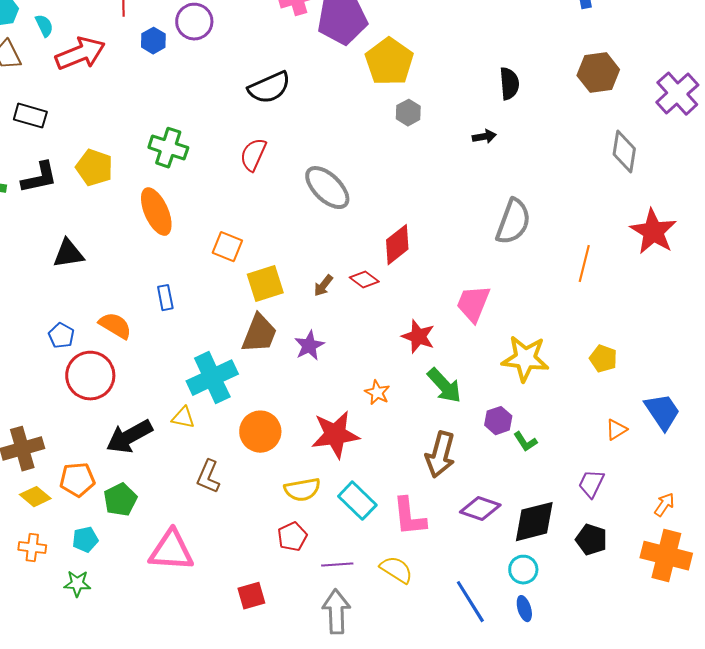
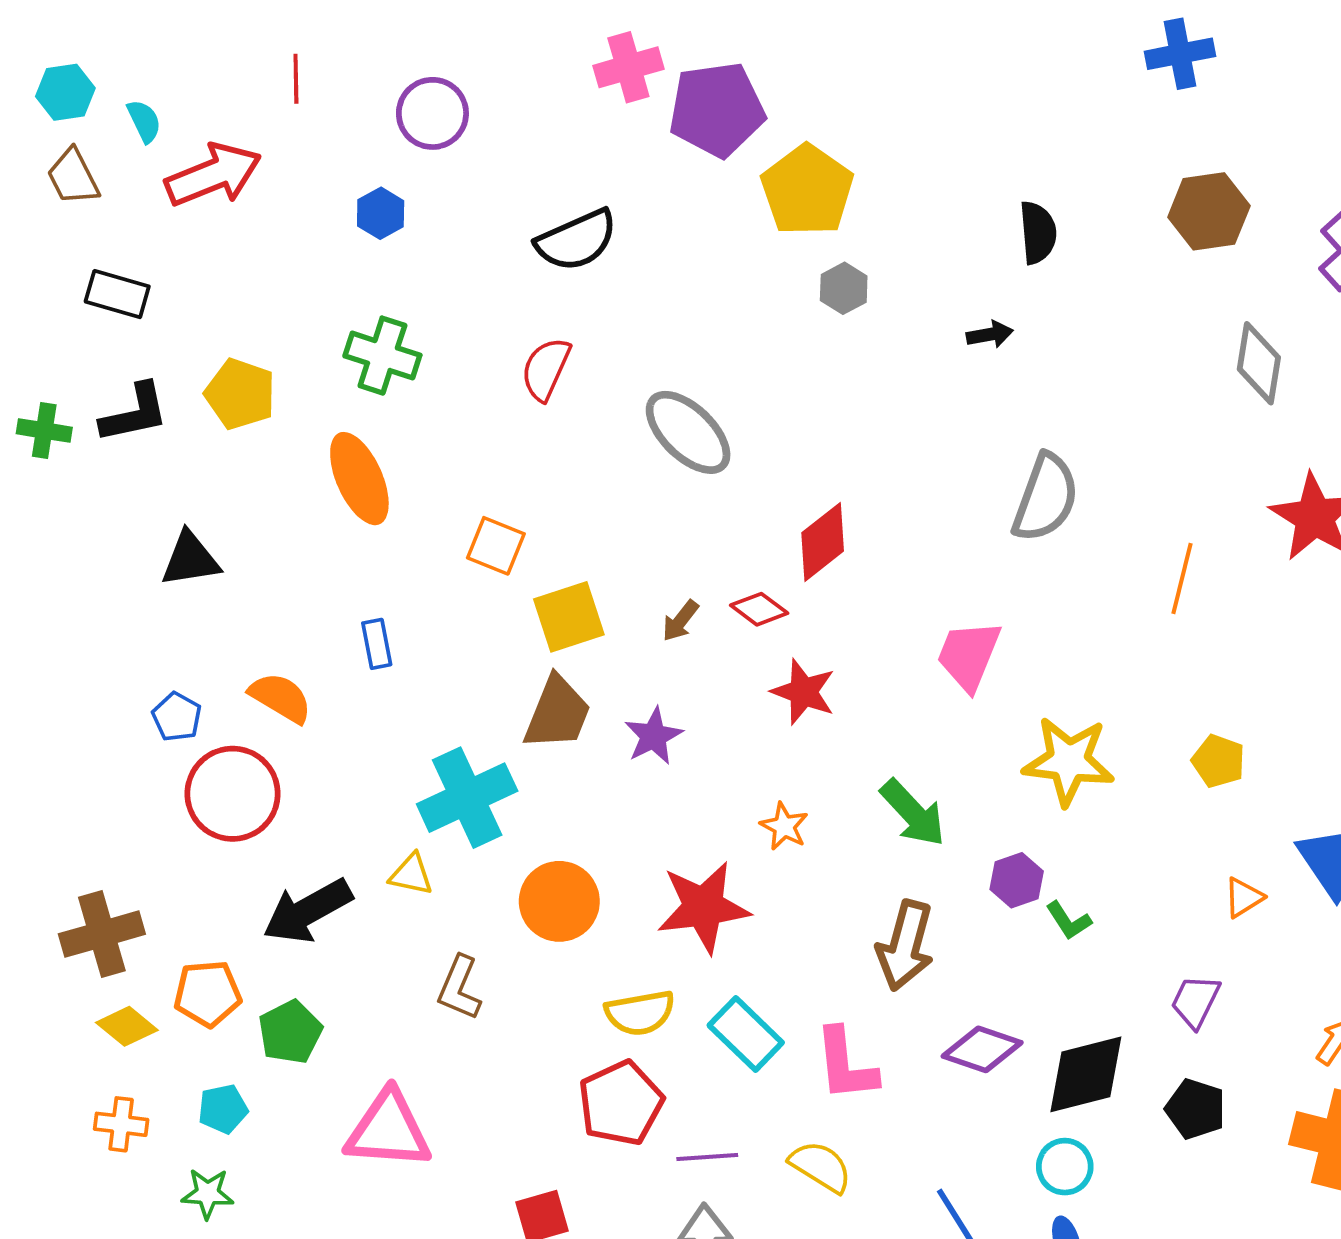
blue hexagon: (153, 41) -> (381, 213), moved
red star: (418, 337) -> (803, 692), moved
red pentagon: (292, 537) -> (621, 1103), size x1.5

